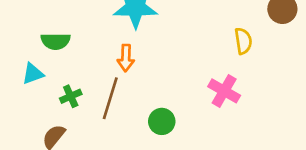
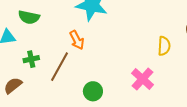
orange arrow: (126, 58) -> (77, 40), turned -42

